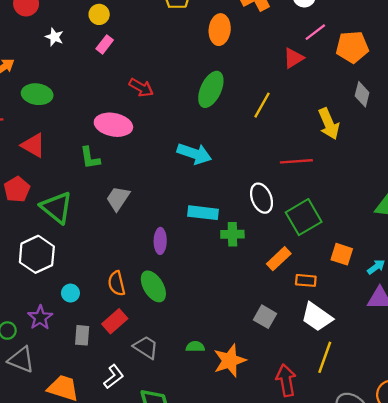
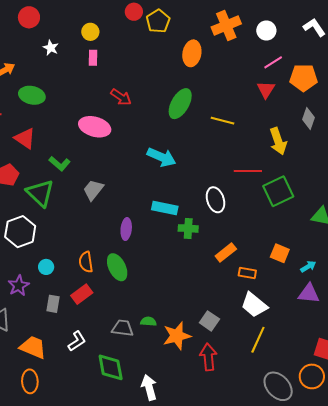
pink rectangle: (105, 44) -> (93, 58), turned -42
red triangle: (293, 58) -> (266, 90), moved, turned -30
yellow line: (262, 105) -> (223, 121), turned 70
green L-shape: (90, 158) -> (60, 164), moved, turned -45
green square: (304, 217) -> (278, 191), moved
gray square: (265, 317) -> (209, 321), moved
gray trapezoid: (146, 347) -> (123, 328), moved, turned -30
red arrow: (286, 380) -> (208, 357), moved

